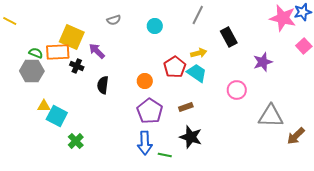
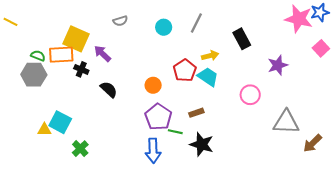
gray line: (198, 15) -> (196, 23), moved
black semicircle: (103, 85) -> (109, 89), turned 126
yellow triangle: (44, 106) -> (44, 130), moved
green line: (165, 155) -> (175, 132), moved

